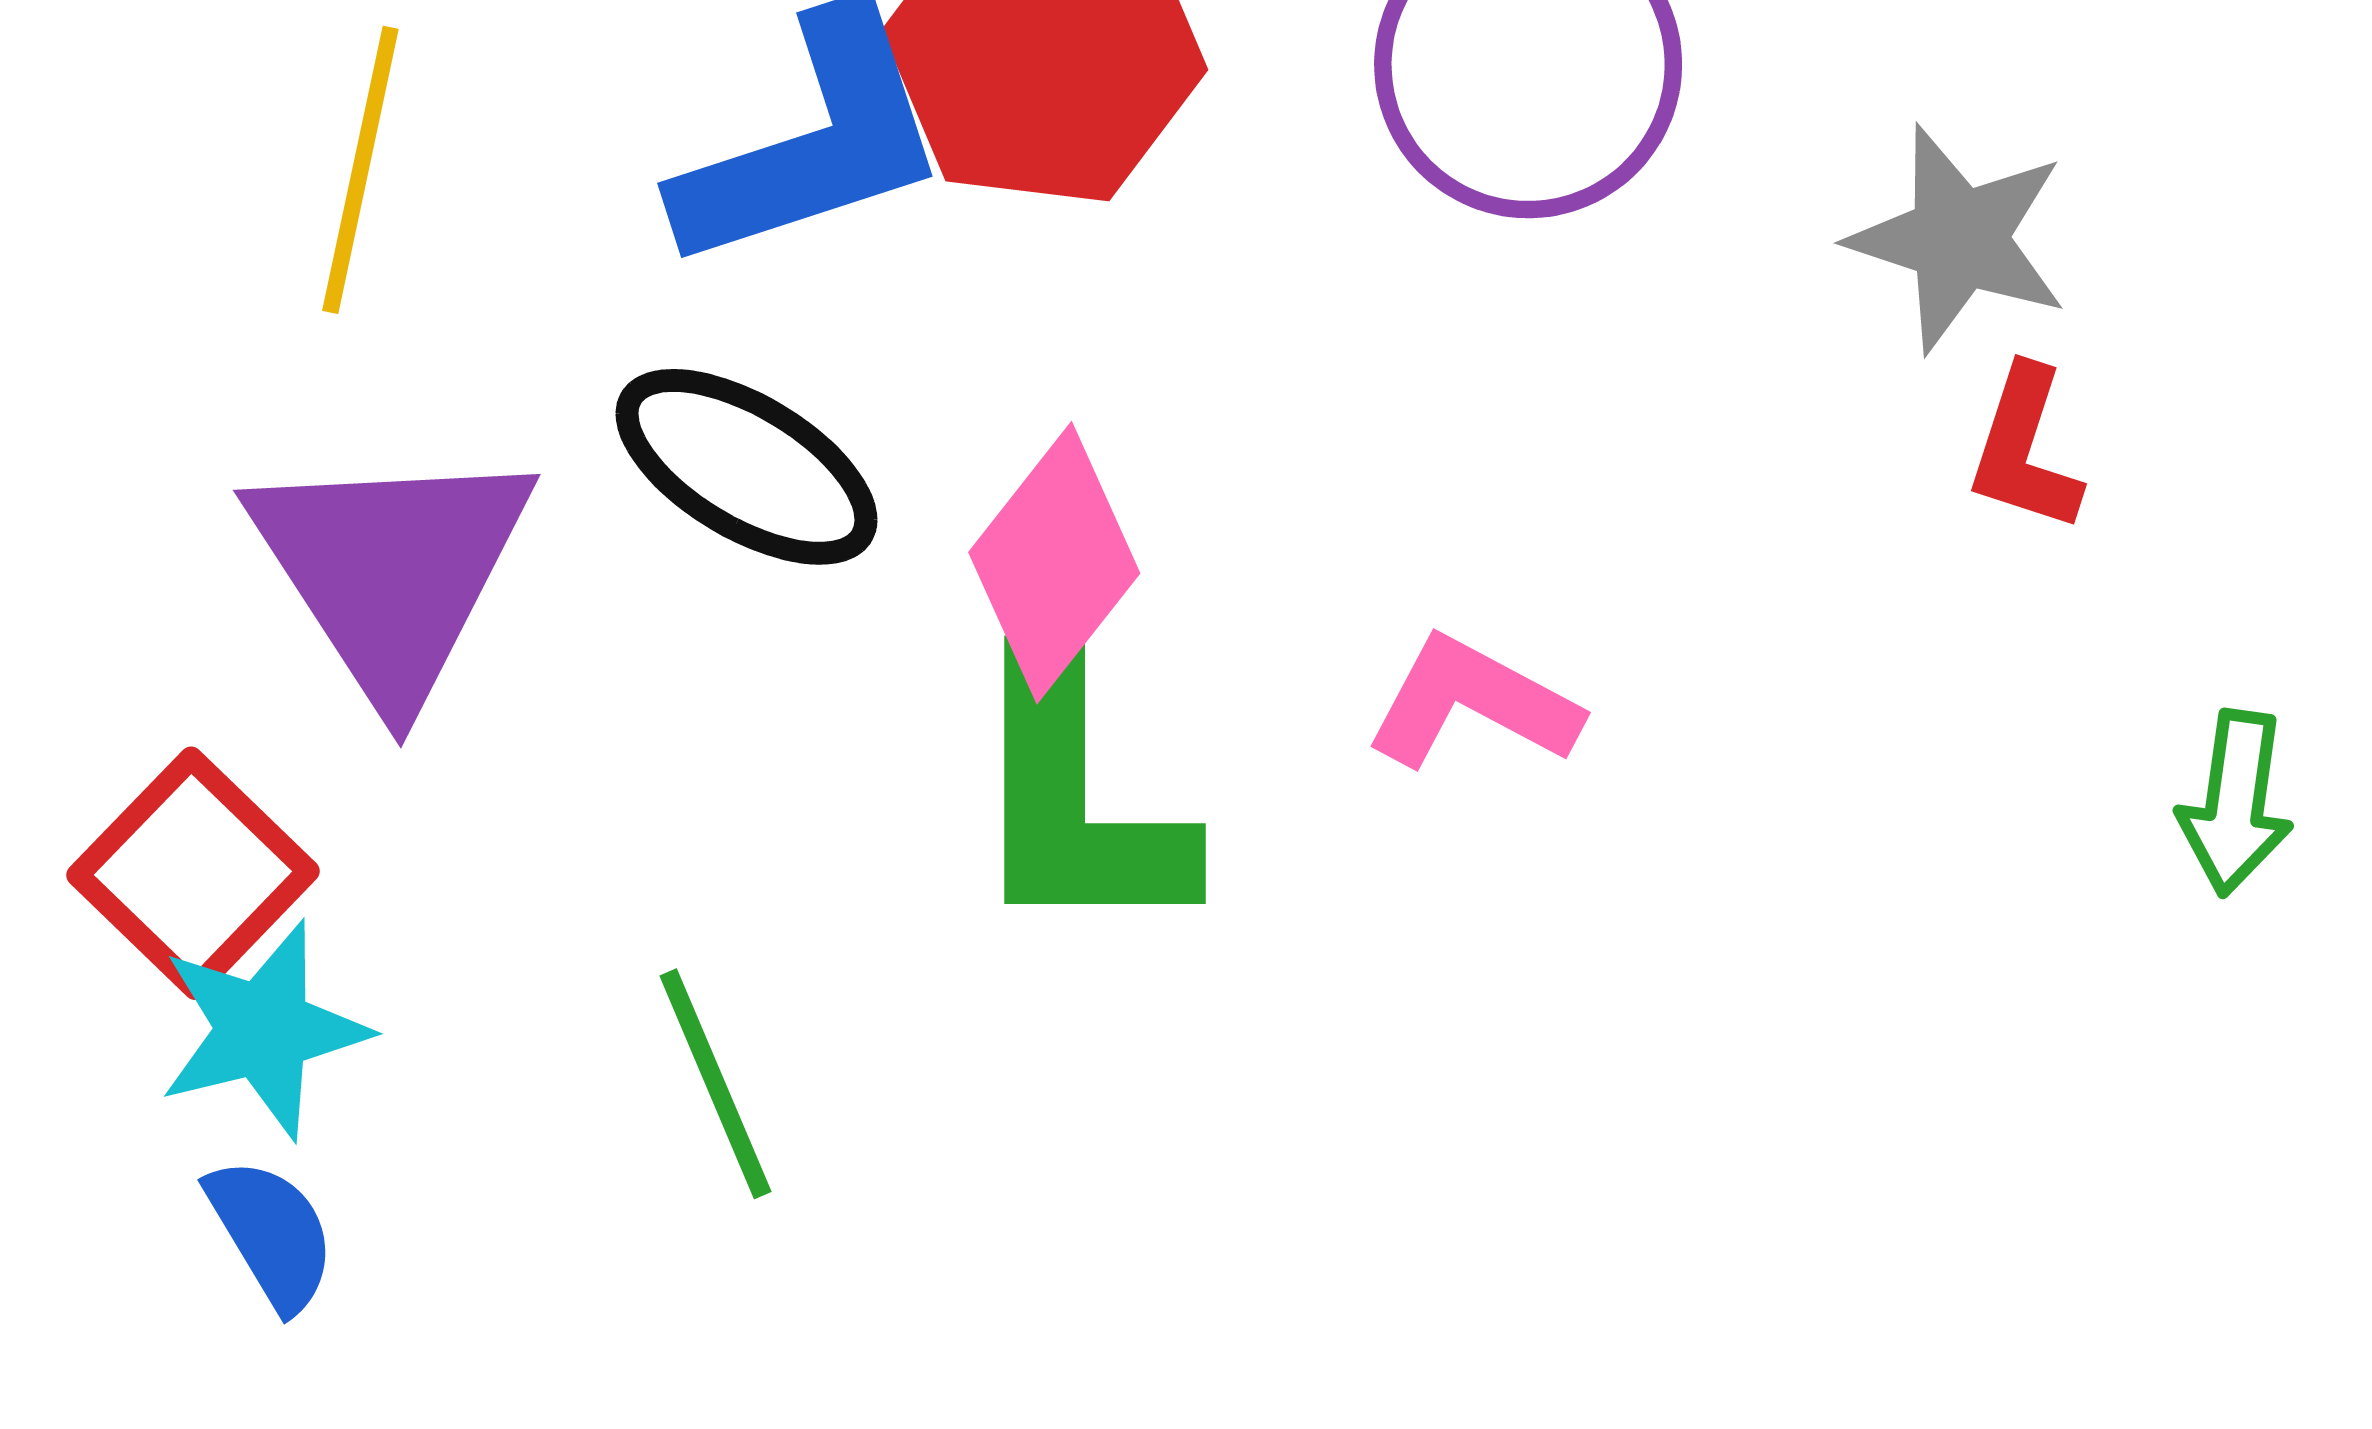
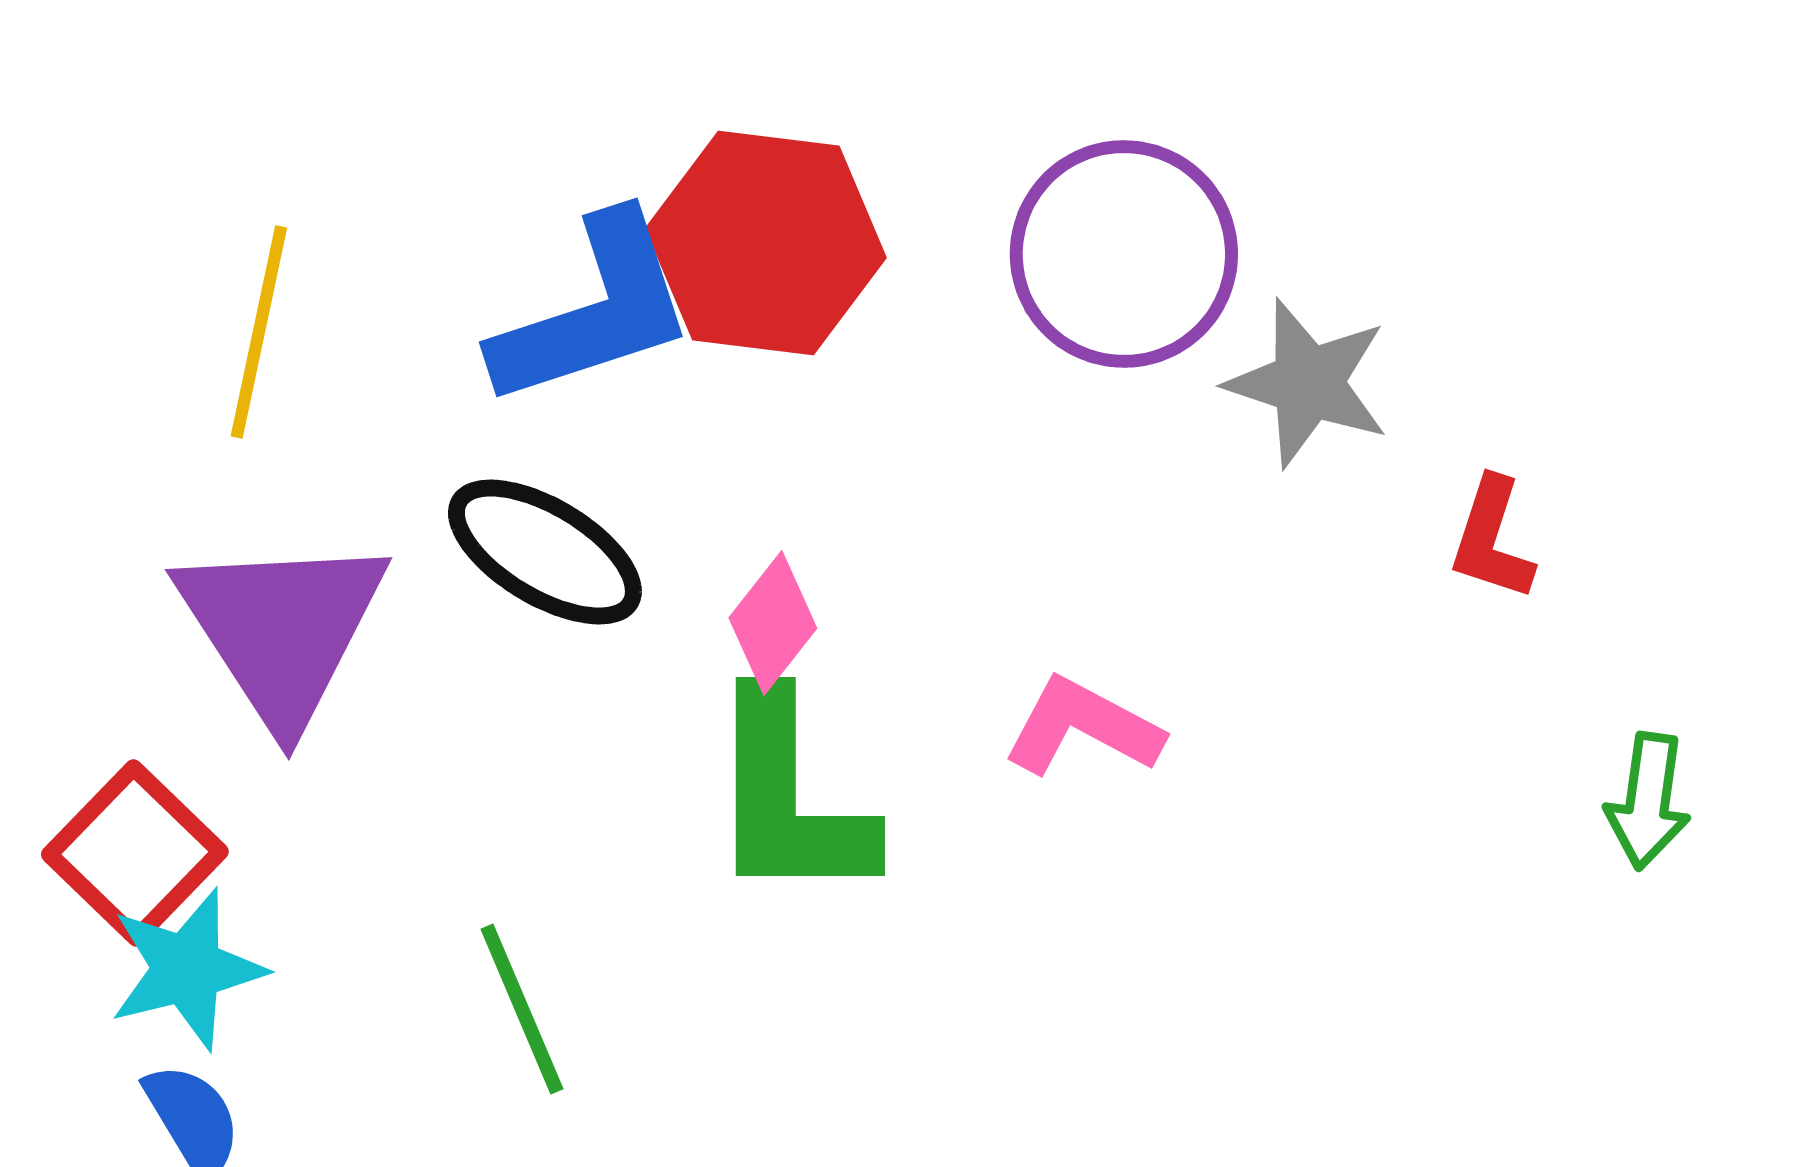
gray star: (1959, 239) -> (1308, 383), moved
pink diamond: (1054, 563) -> (773, 623), size x0.7

